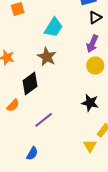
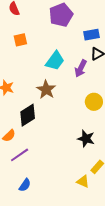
purple arrow: (92, 44) -> (81, 68), moved
purple line: (44, 120) -> (20, 155), moved
yellow triangle: (90, 146) -> (83, 182), turned -40

